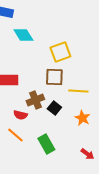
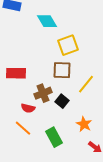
cyan diamond: (23, 35) -> (47, 21), moved
yellow line: (78, 91) -> (86, 84), turned -54
orange star: (82, 118) -> (84, 124), moved

